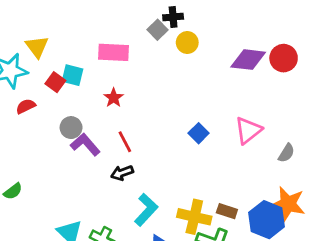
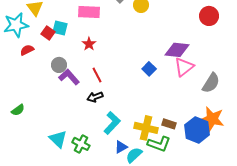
purple diamond: (248, 60) -> (177, 50), moved
gray semicircle: (286, 153) -> (211, 83), size x1.5

